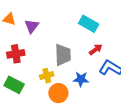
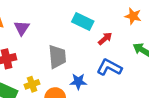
red arrow: (96, 49) -> (105, 39), moved
yellow cross: (47, 76) -> (32, 84), moved

